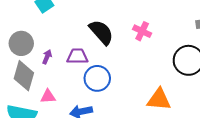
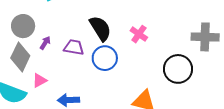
blue circle: (97, 78) -> (105, 58), moved
pink triangle: (48, 97) -> (40, 80), turned -35

